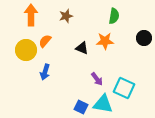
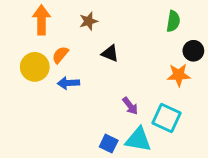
green semicircle: (114, 16) -> (173, 21), moved
orange star: (105, 41) -> (179, 75), moved
black triangle: (82, 48) -> (110, 53), moved
blue arrow: (45, 72) -> (68, 83), moved, turned 70

